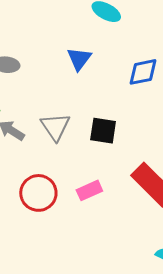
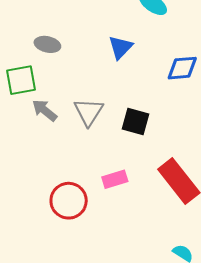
red circle: (38, 193) -> (69, 201), moved

